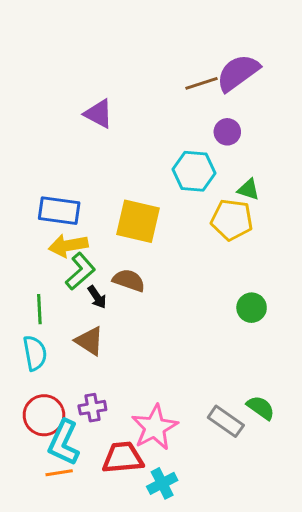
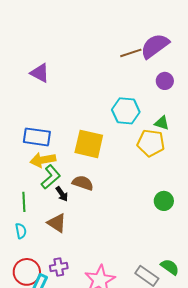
purple triangle: (99, 114) -> (40, 73), moved
purple circle: (227, 132) -> (165, 81), moved
cyan semicircle: (35, 353) -> (21, 231), size x0.7

